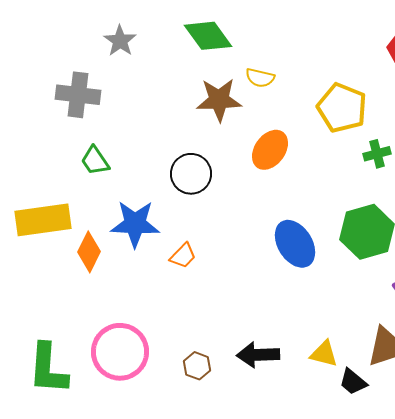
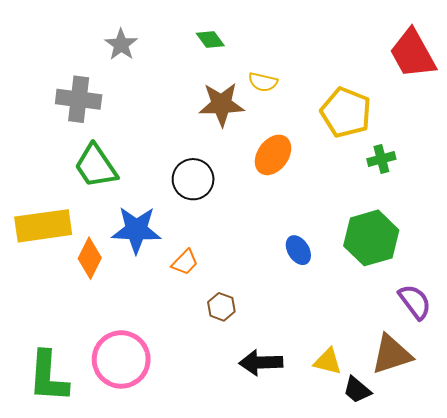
green diamond: (208, 36) -> (210, 39), size x0.6
green trapezoid: (95, 161) -> (96, 166), size x1.5
blue ellipse: (295, 244) -> (298, 250), size x0.6
brown hexagon: (197, 366) -> (221, 307), moved

